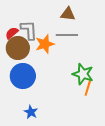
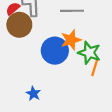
orange star: (45, 44) -> (71, 40), moved
blue circle: (23, 76) -> (55, 51), moved

